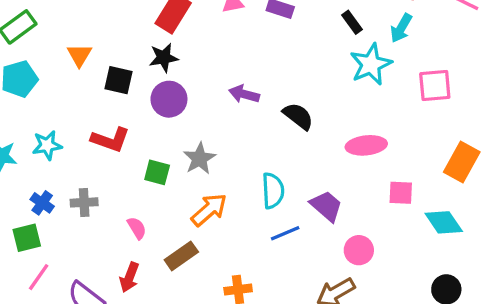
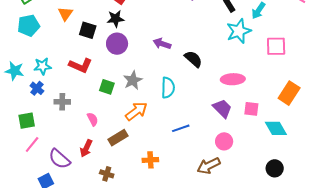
cyan semicircle: (273, 191) -> (168, 88), moved
blue cross: (42, 203) -> (37, 88), moved
purple trapezoid: (326, 206) -> (222, 108), moved

